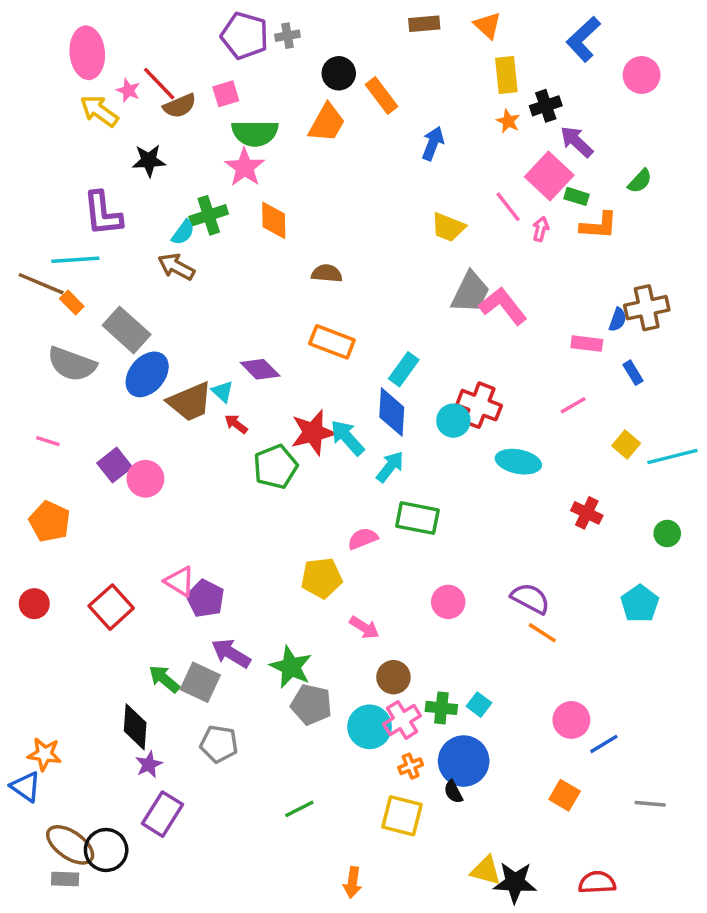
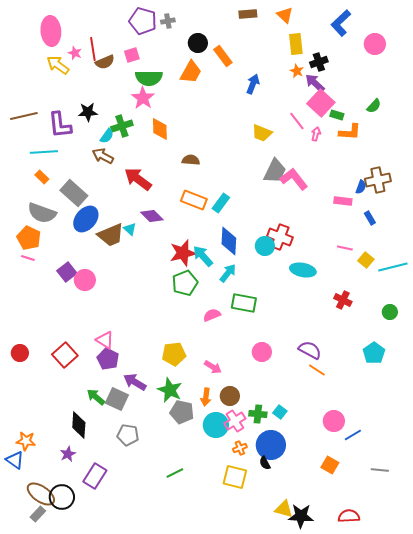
red line: (159, 84) -> (93, 49), turned 35
purple arrow: (577, 142) -> (315, 83), moved
black star: (149, 161) -> (88, 112), moved
brown line: (41, 284) -> (24, 116), moved, turned -36
cyan rectangle: (404, 369) -> (221, 203), moved
pink line: (573, 405) -> (345, 248), moved, turned 42
red arrow: (236, 424) -> (138, 179), moved, size x2.0
green pentagon: (275, 467) -> (185, 283), moved
orange pentagon: (50, 522) -> (29, 238), moved
yellow pentagon: (322, 578) -> (174, 354), moved
purple pentagon: (205, 598) -> (108, 359), moved
purple star: (149, 764) -> (68, 454), moved
gray rectangle: (65, 879) -> (38, 514), turned -49
orange arrow: (352, 882) -> (206, 397), moved

